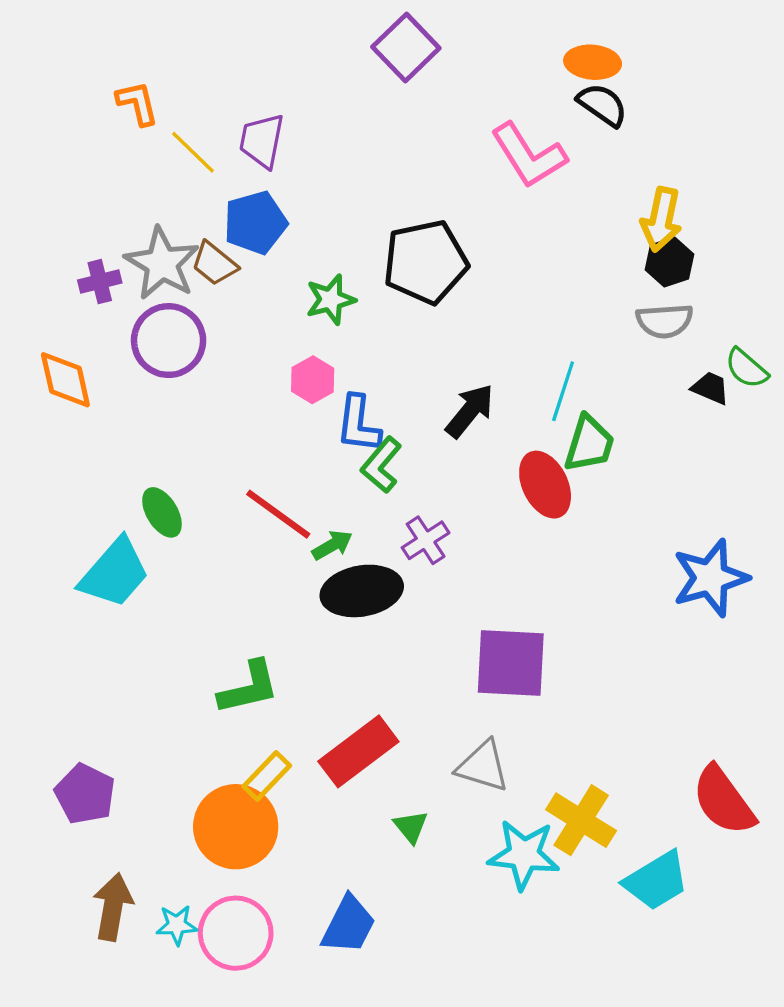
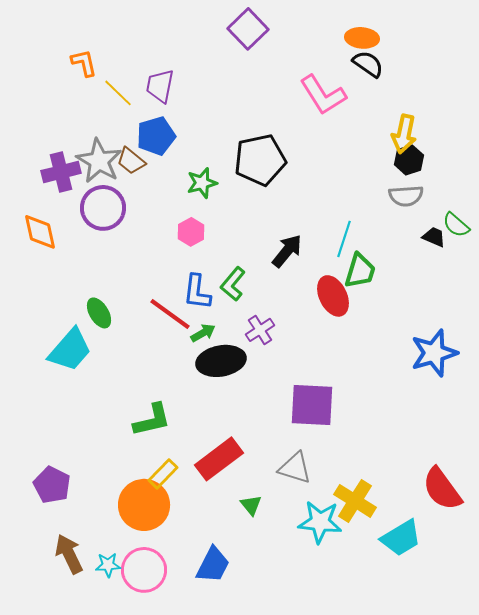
purple cross: (100, 282) -> (61, 172), size x1.5
blue L-shape: (358, 424) -> (197, 292), moved
brown arrow: (113, 907) -> (69, 554), turned -36

